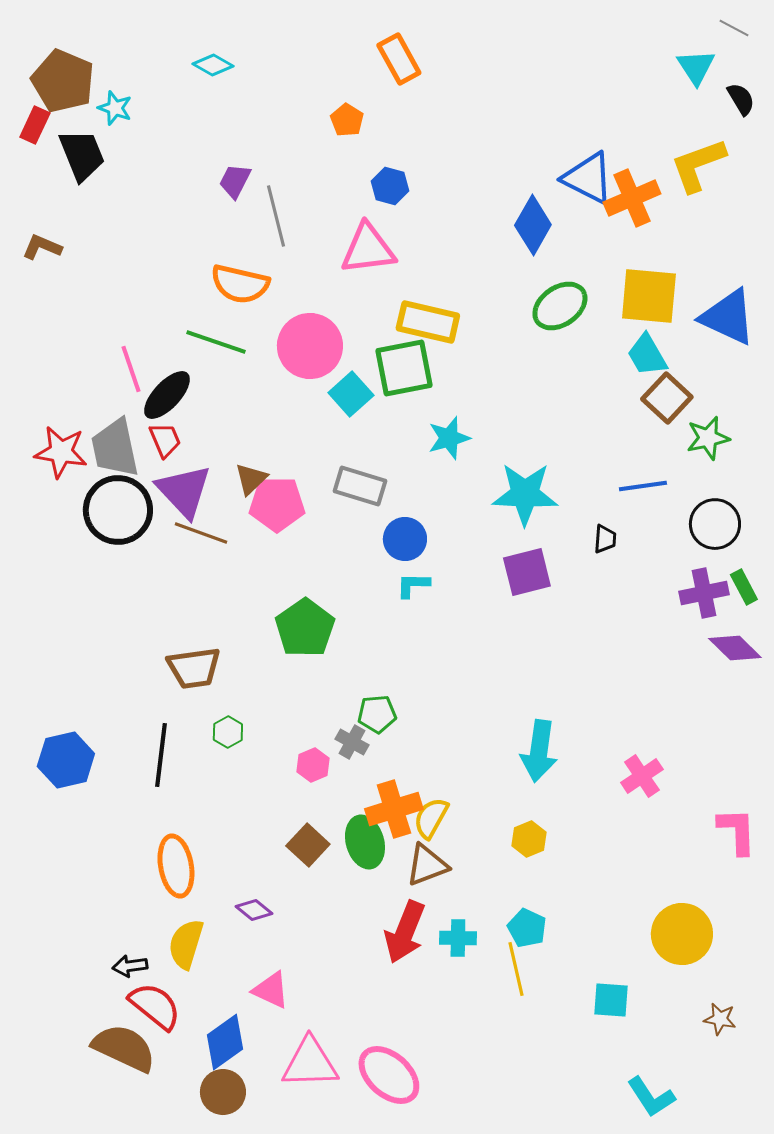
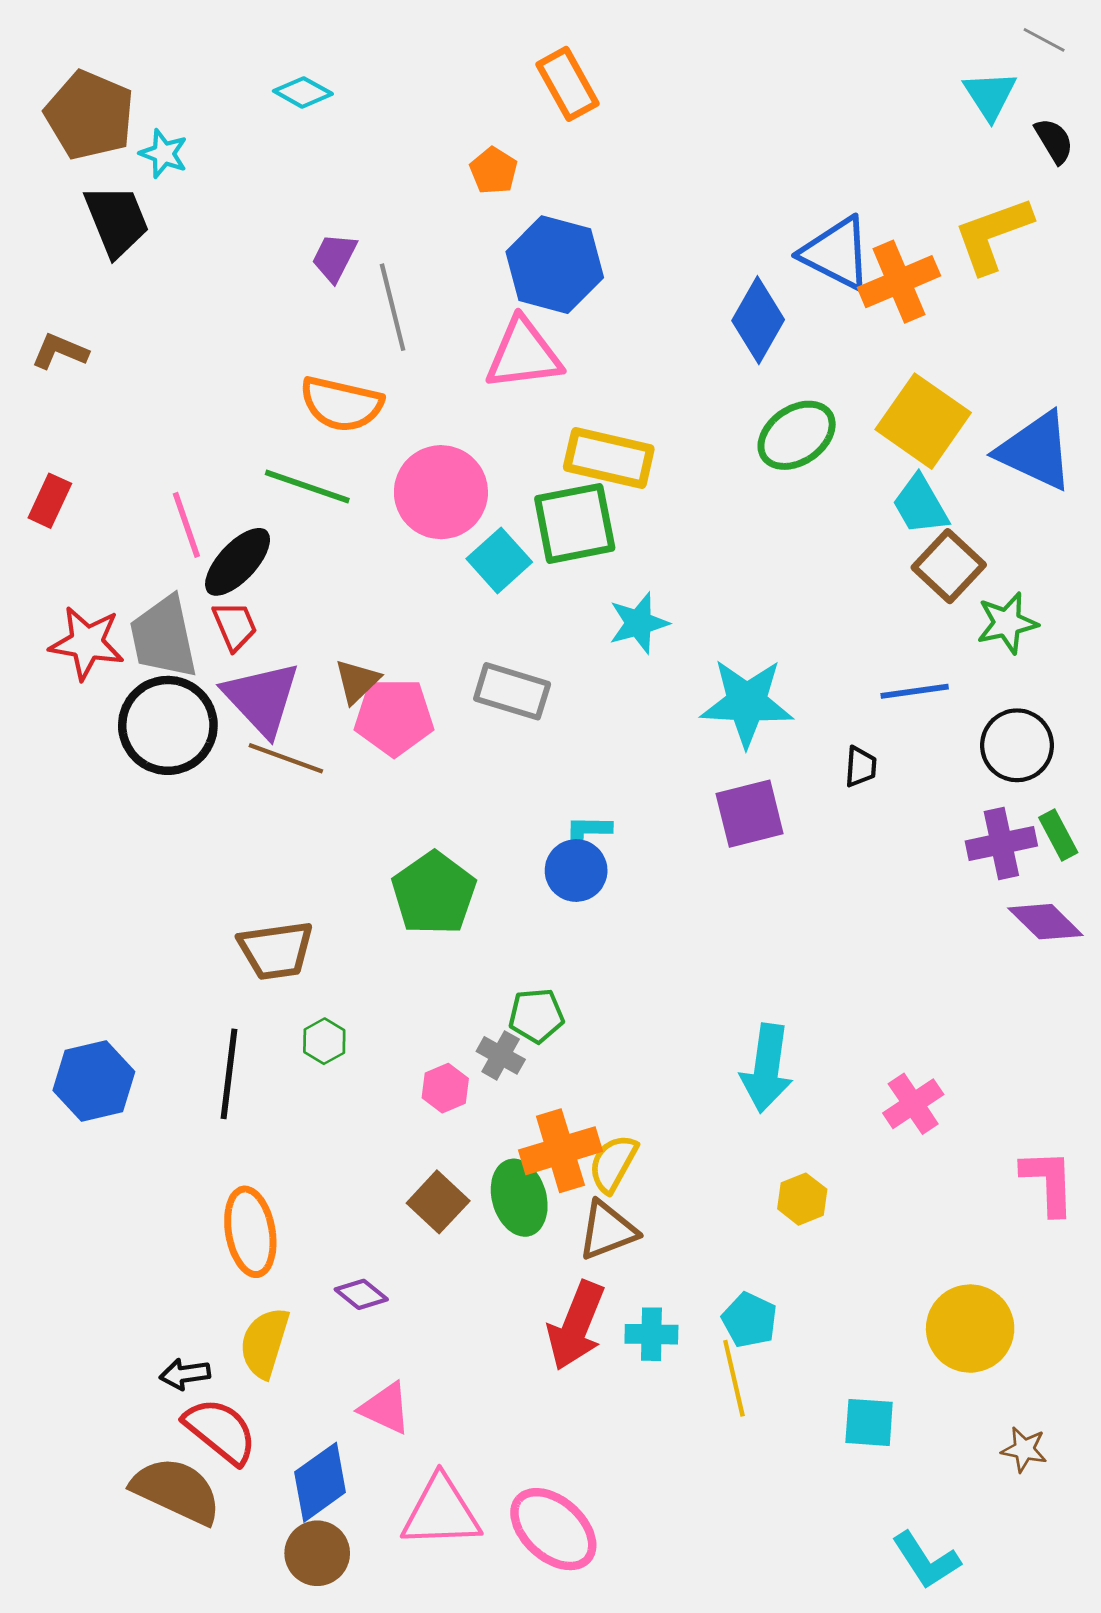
red rectangle: (35, 125) -> (50, 501), moved
blue hexagon: (390, 186) -> (555, 265), size x1.8
yellow square: (649, 296) -> (923, 421), turned 30
blue circle: (405, 539) -> (576, 871), moved
yellow hexagon: (529, 839) -> (802, 1199), moved

